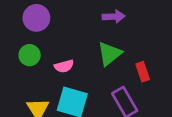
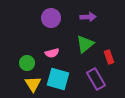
purple circle: (36, 18) -> (51, 18), moved
green circle: (30, 55) -> (27, 63), moved

